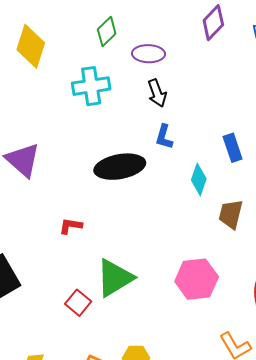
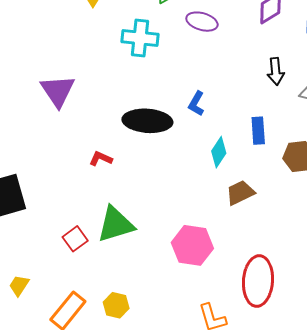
black arrow: (157, 93) -> (276, 71), moved
brown trapezoid: (231, 214) -> (240, 193), turned 36
red L-shape: (71, 226) -> (101, 159), moved

